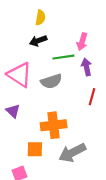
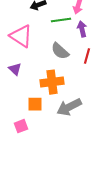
gray semicircle: (51, 81) -> (60, 51), moved, turned 60

